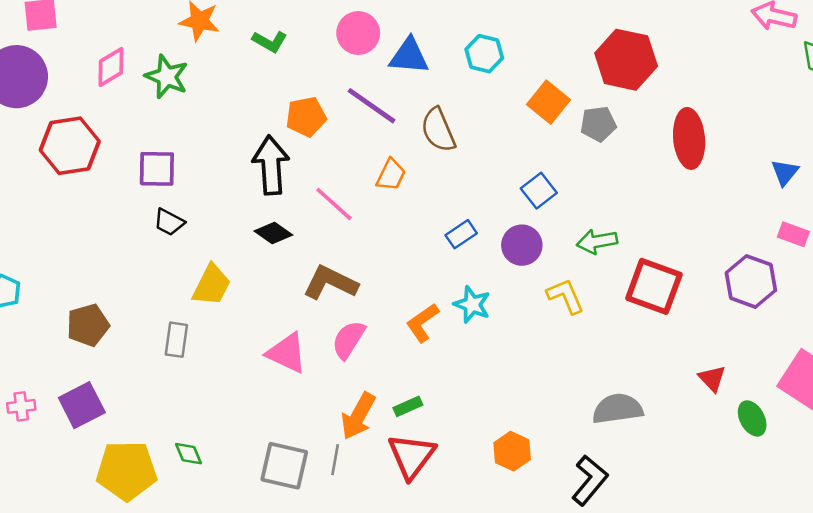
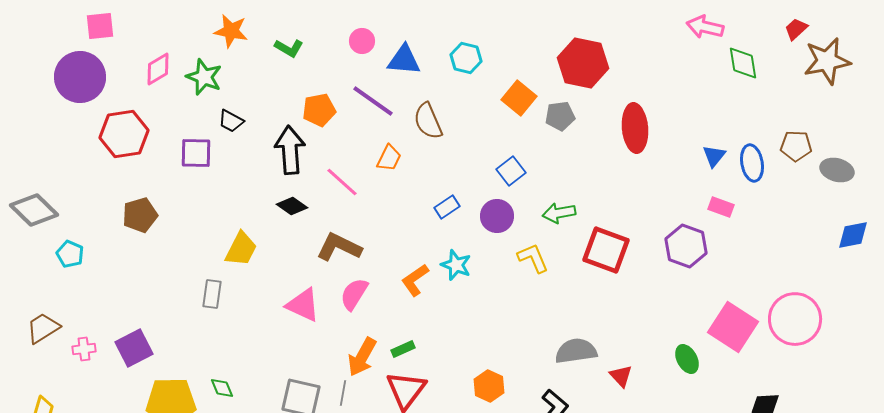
pink circle: (358, 33) -> (362, 41), size x0.7
black trapezoid: (169, 222) -> (231, 121), moved
brown pentagon: (88, 325) -> (140, 215), moved
red triangle: (712, 378) -> (621, 376), moved

